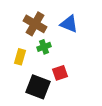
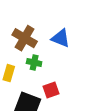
green cross: (44, 47) -> (34, 63), turned 32

